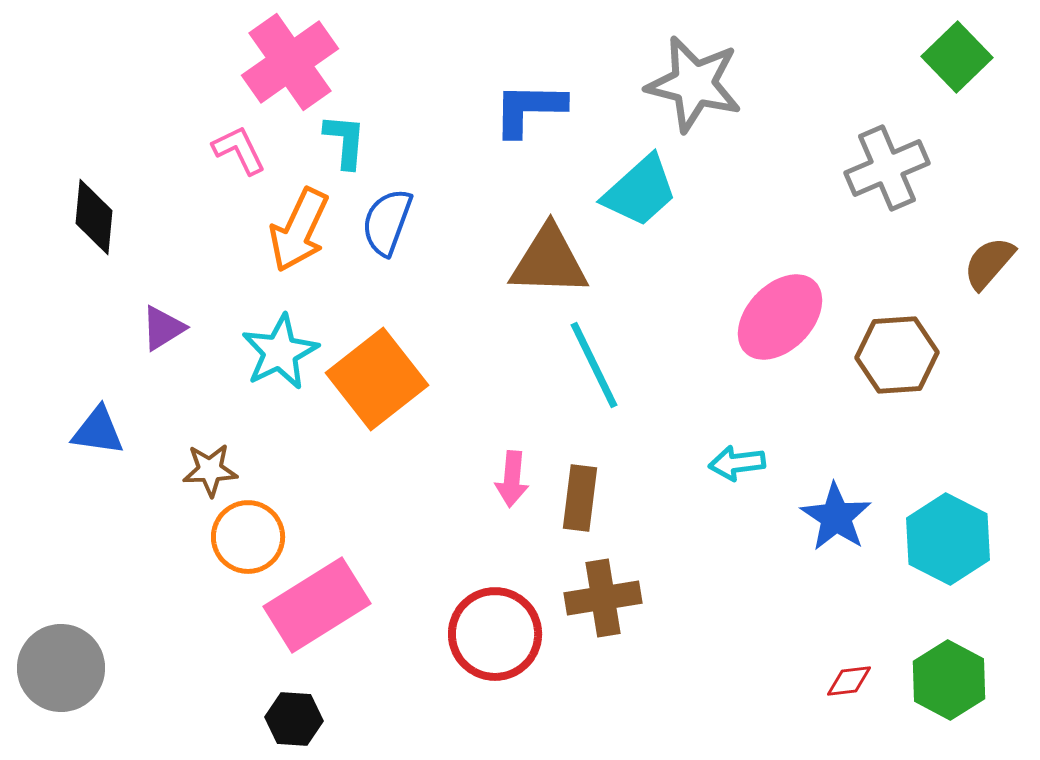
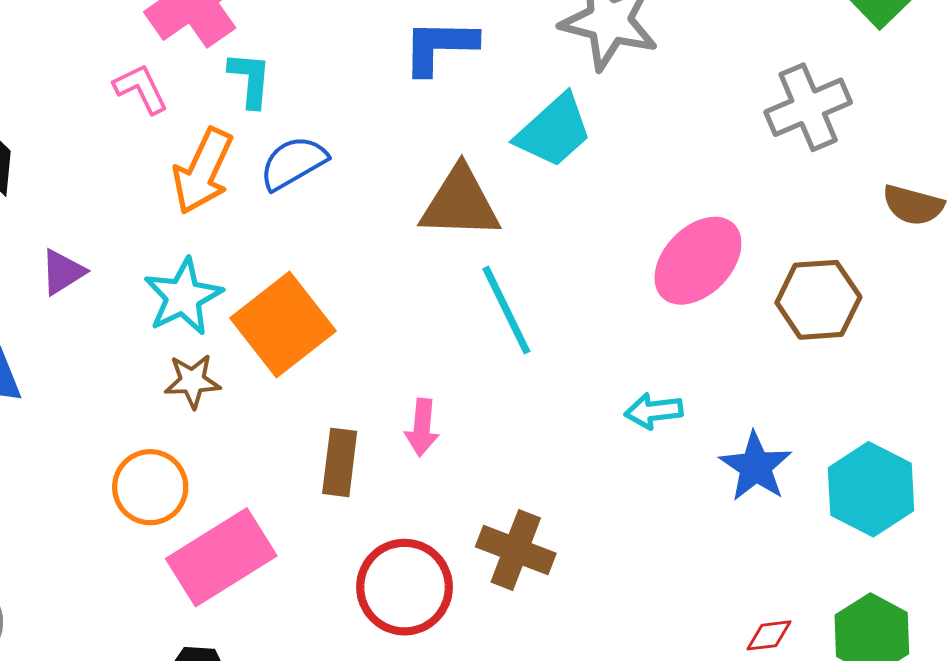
blue semicircle: (387, 222) -> (293, 163), turned 40
brown semicircle: (989, 263) -> (913, 205), turned -116
brown star: (210, 470) -> (192, 381), moved
brown rectangle: (580, 498) -> (340, 462), moved
brown cross: (603, 598) -> (516, 550), turned 30

